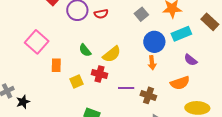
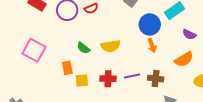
yellow semicircle: (112, 54) -> (111, 46), turned 42
orange rectangle: (56, 65) -> (67, 68), moved
red cross: (99, 74) -> (108, 79), moved
yellow square: (77, 82) -> (82, 80), turned 32

